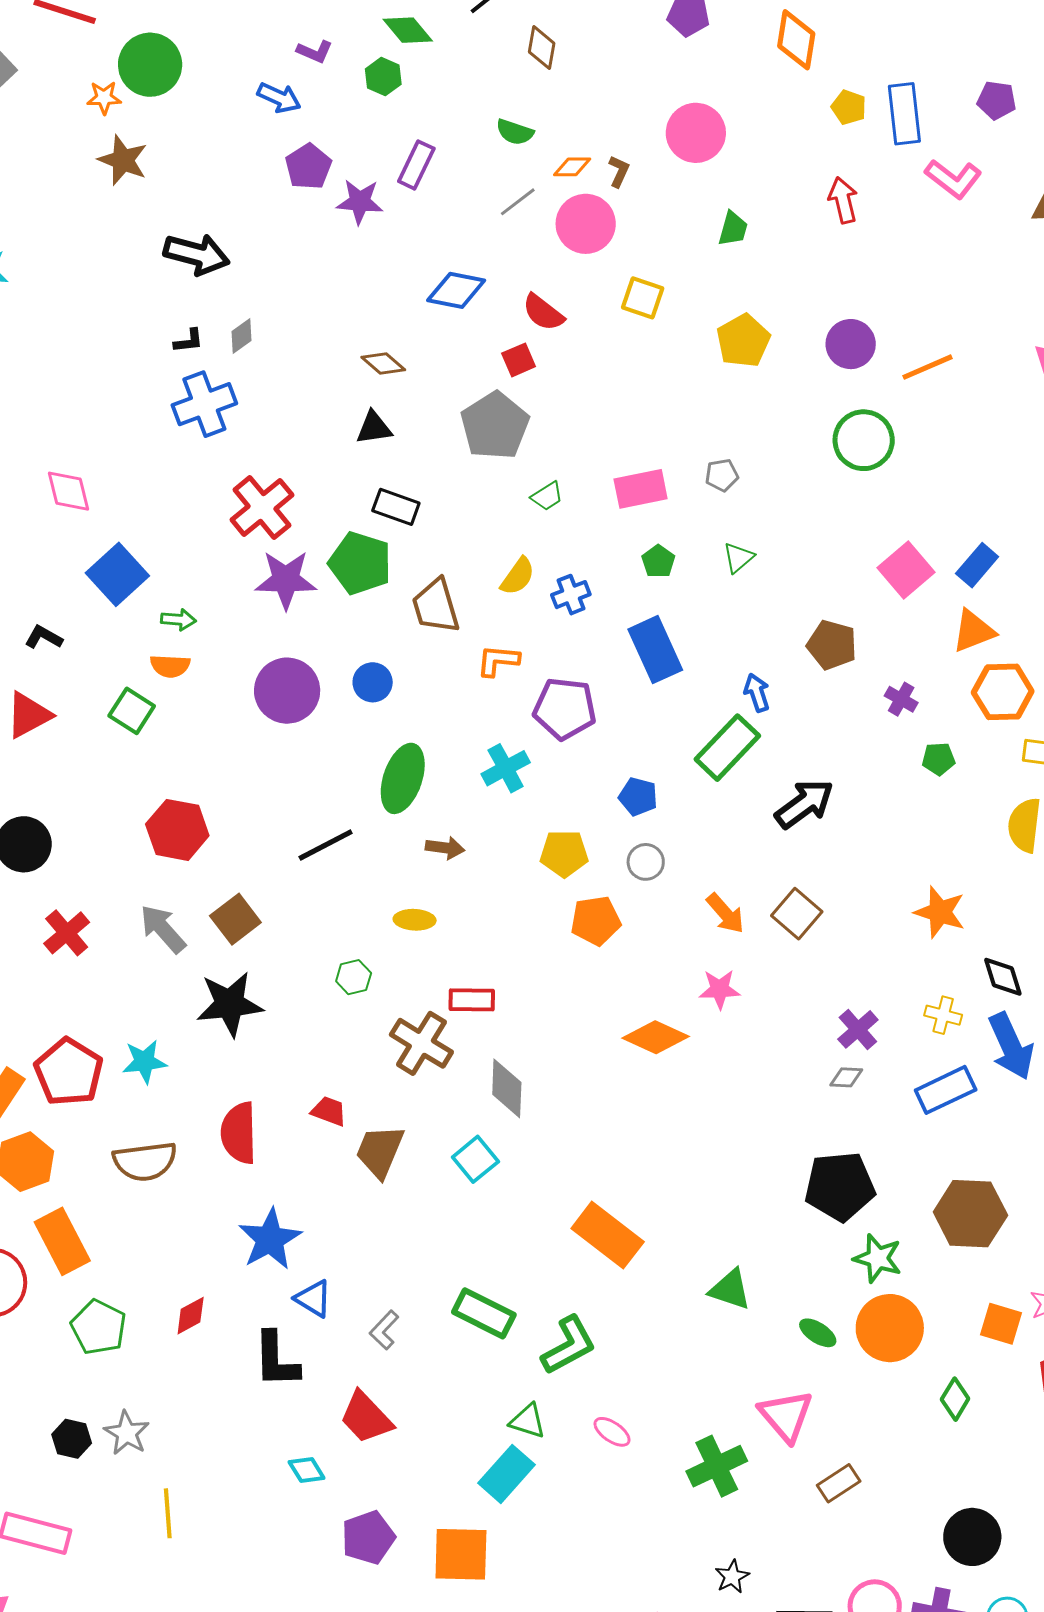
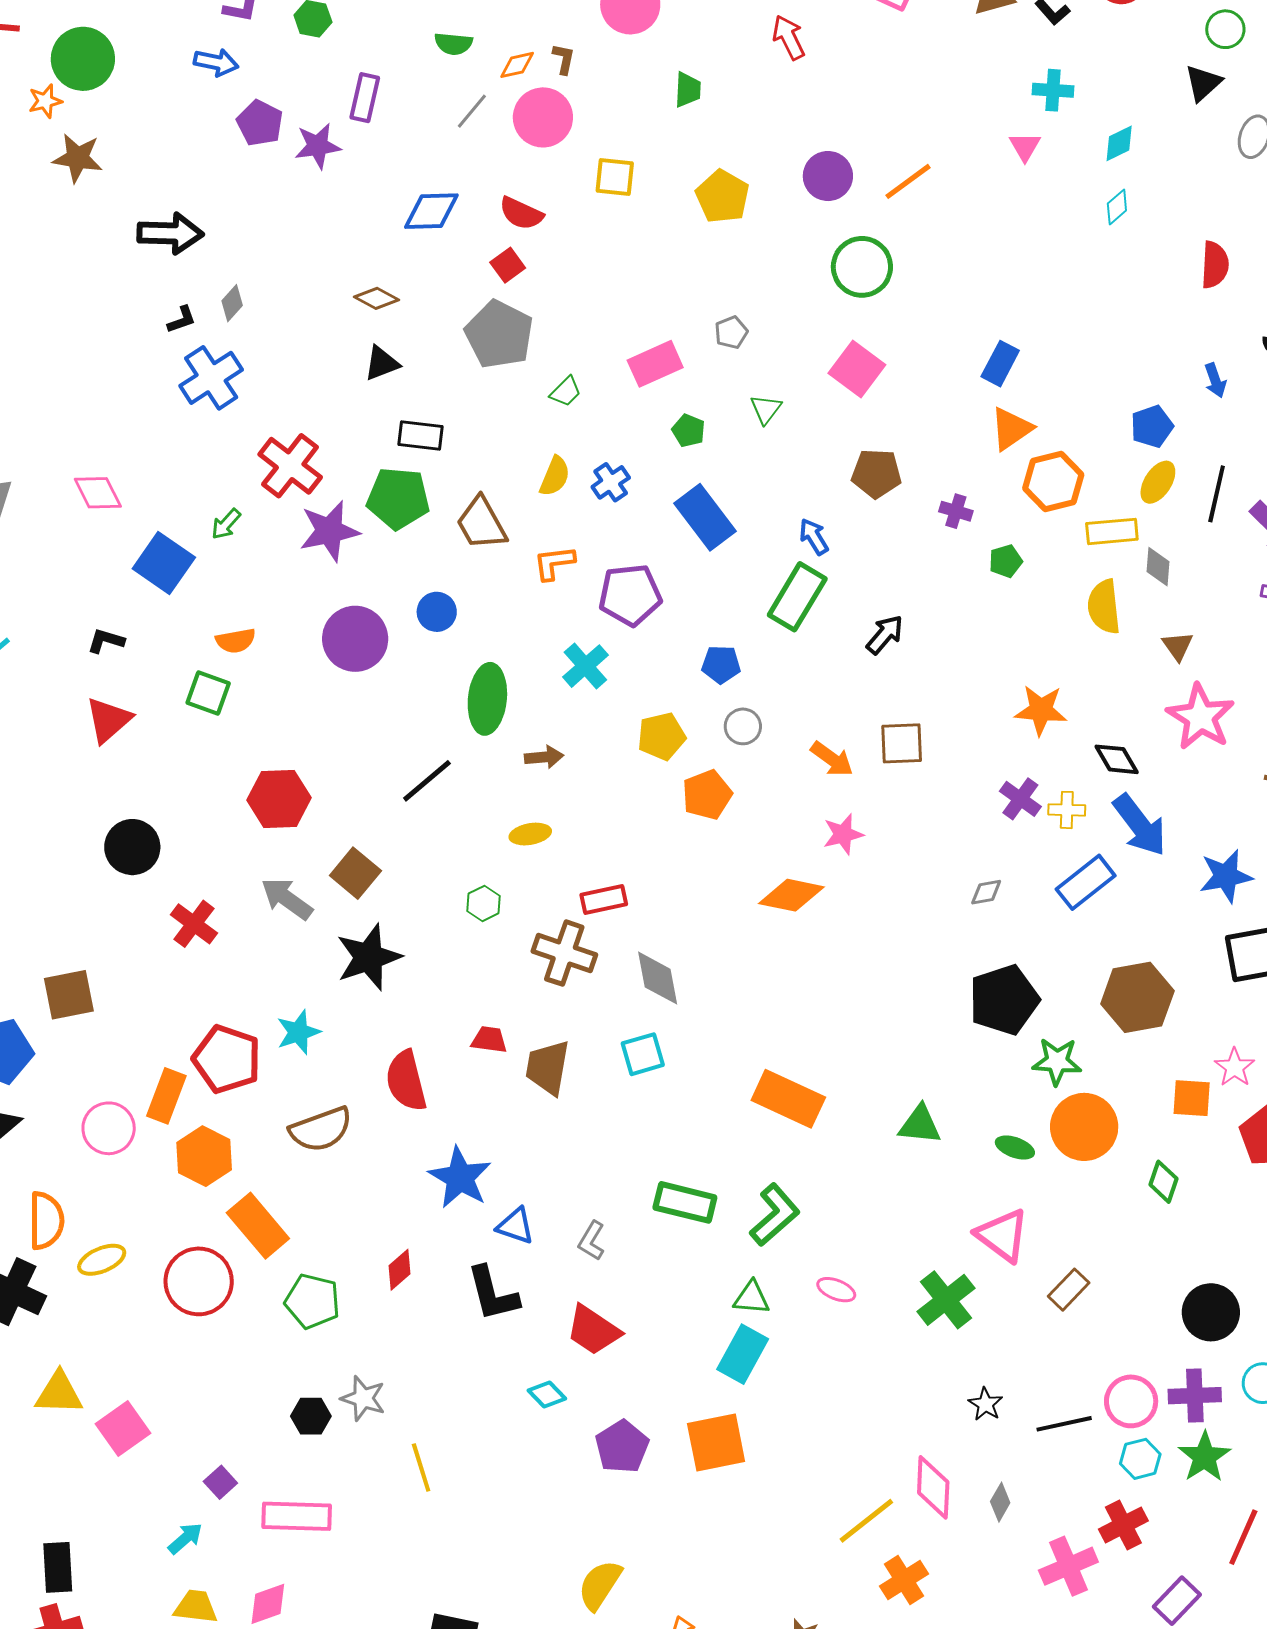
pink square: (906, 570) -> (857, 369), moved
green arrow: (178, 620) -> (226, 524), moved, turned 140
black arrow: (804, 804) -> (885, 635), size x0.7
brown square: (797, 914) -> (902, 743), turned -30
purple cross: (858, 1029) -> (1020, 799), moved
cyan square: (475, 1159) -> (643, 1054), turned 36

